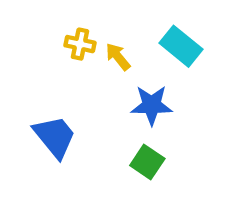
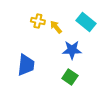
blue trapezoid: (55, 137) -> (26, 65), turned 45

